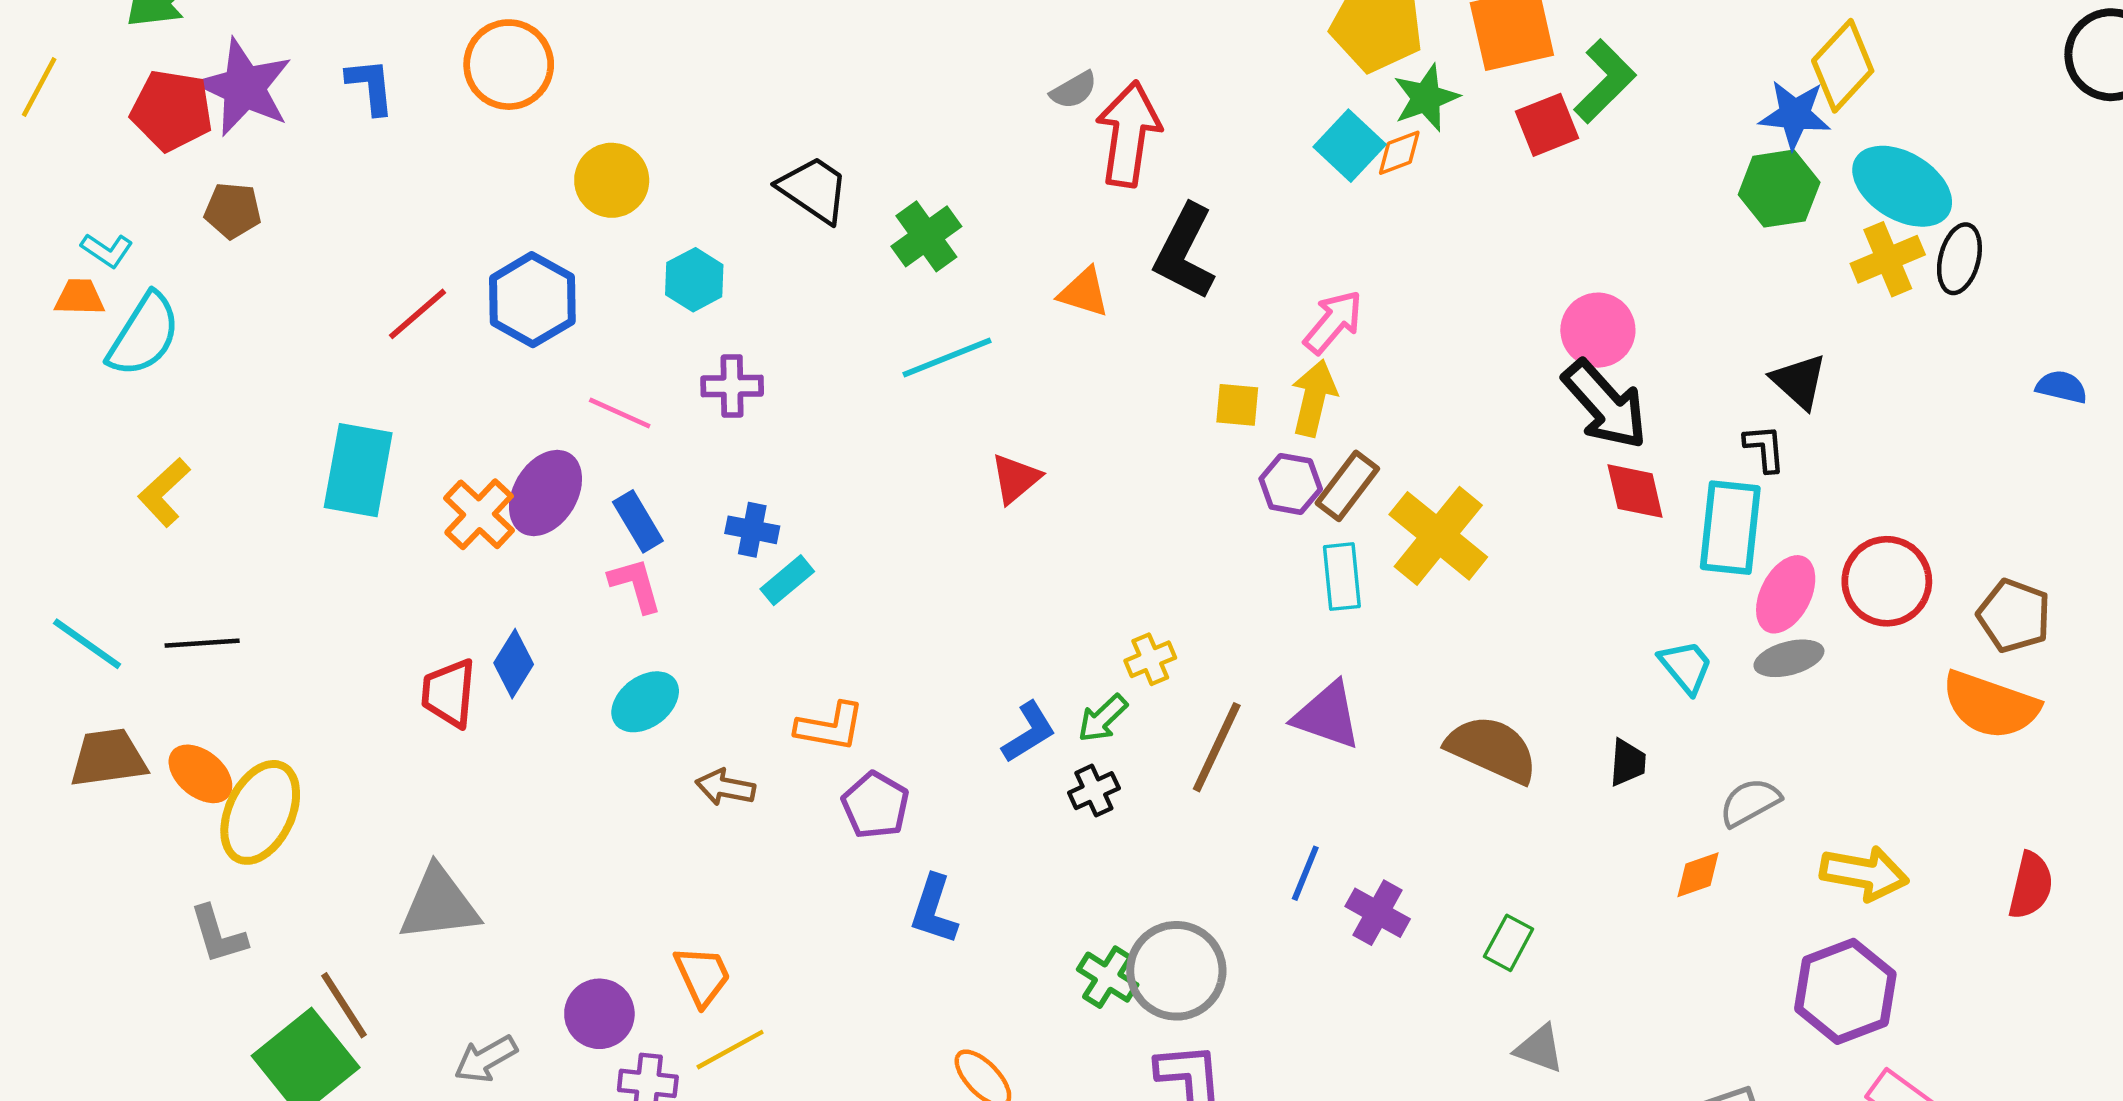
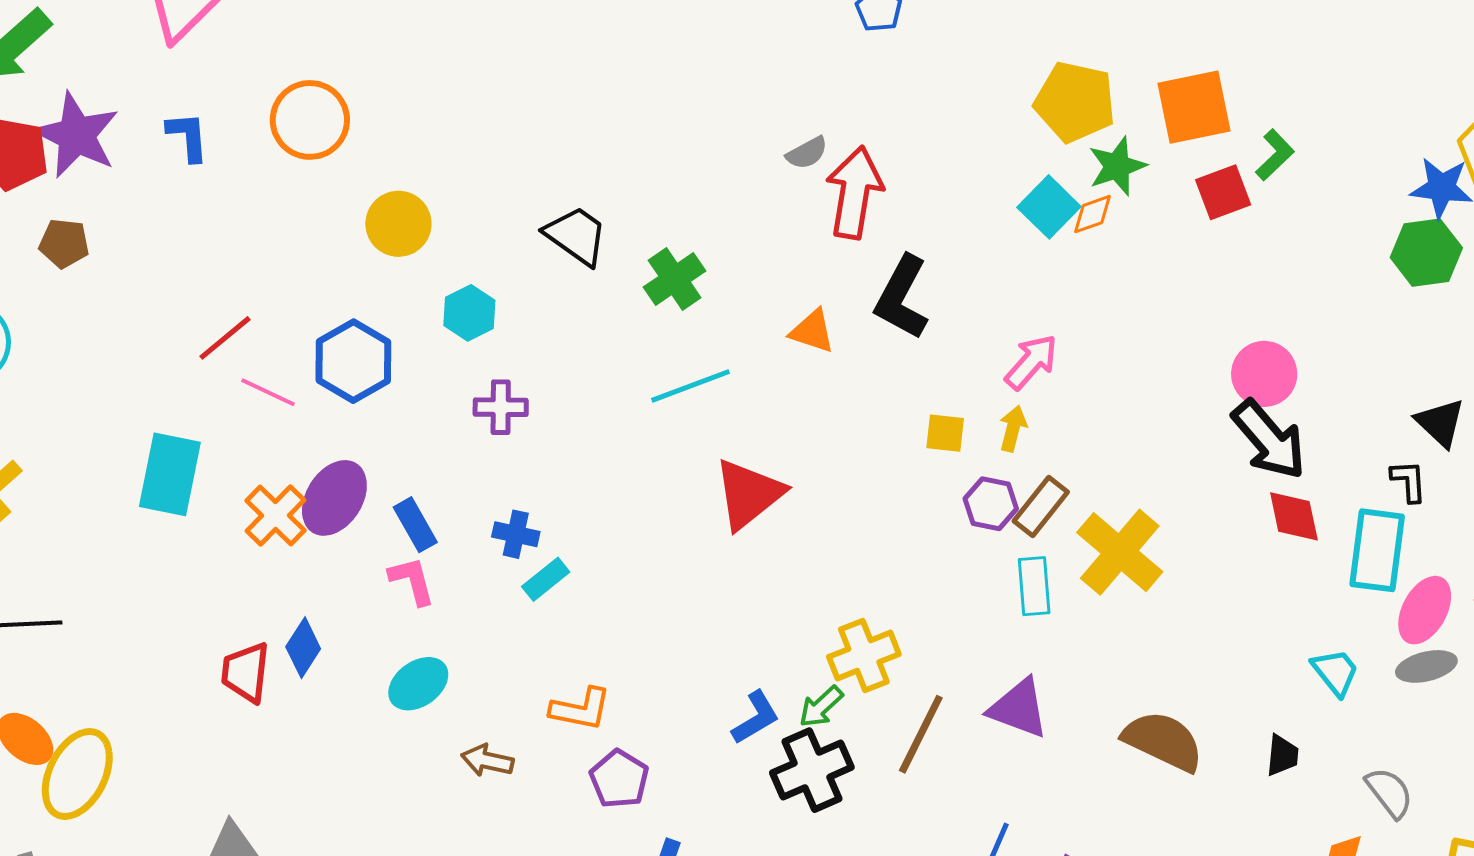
green L-shape: (1605, 81) -> (1275, 155), size x0.7
blue hexagon: (532, 300) -> (353, 361), moved
yellow arrow: (1314, 398) -> (1013, 429), size x0.7
pink line: (620, 413) -> (268, 392), moved
red triangle: (1016, 479) -> (749, 494), size x1.6
yellow cross: (1150, 659) -> (864, 655), size x1.6
black cross: (1094, 791) -> (812, 770), size x1.8
gray semicircle: (1750, 802) -> (1389, 793), turned 80

